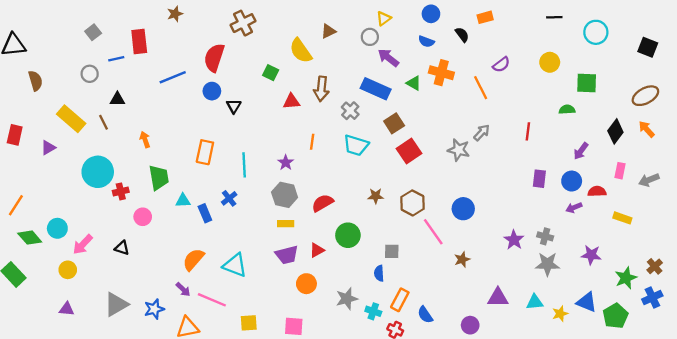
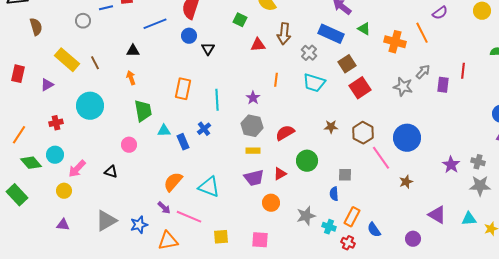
orange cross: (441, 73) -> (395, 42), moved
black triangle: (117, 99) -> (133, 51), moved
purple rectangle: (539, 179) -> (443, 85), moved
red cross: (121, 191) -> (56, 123), moved
blue circle: (463, 209) -> (407, 138), size x1.4
purple triangle: (498, 297) -> (437, 215), turned 30

